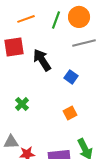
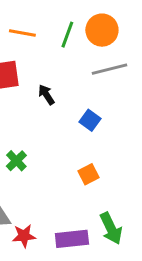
orange line: (26, 19) -> (22, 33), turned 30
black arrow: (42, 60) -> (46, 95), size x0.6

